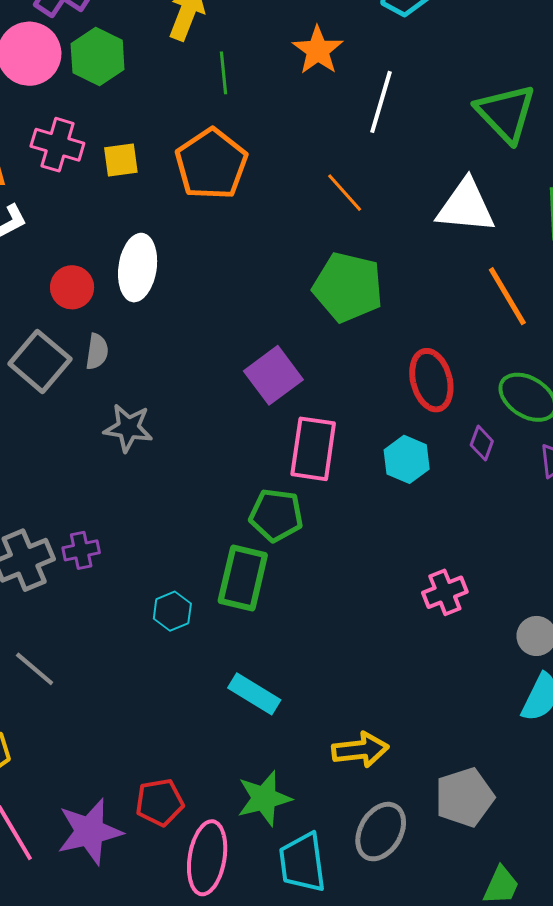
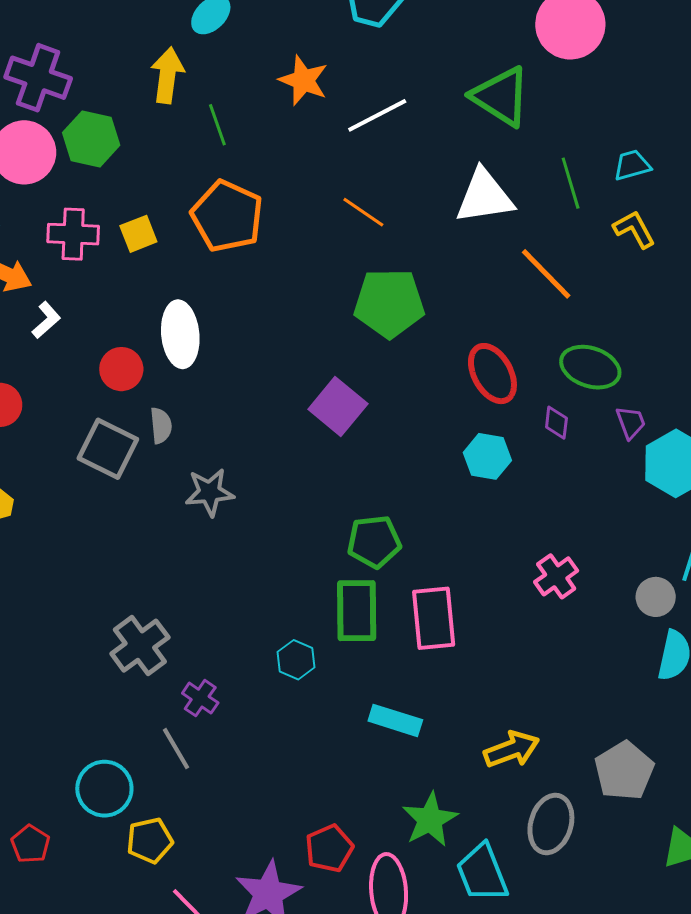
white line: (381, 102) -> (377, 115), turned 60
pink rectangle: (313, 449) -> (434, 618), moved
purple cross: (81, 550) -> (200, 698), moved, turned -30
gray line: (35, 669) -> (176, 749), turned 33

